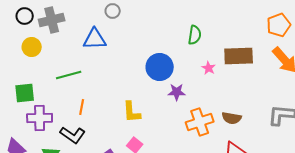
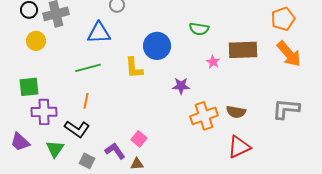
green semicircle: (195, 35) -> (199, 29), turned 90
blue circle: (160, 67) -> (157, 46), moved
green line: (69, 75) -> (88, 68), moved
yellow L-shape: (132, 112) -> (134, 68), moved

